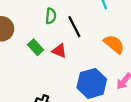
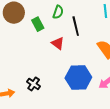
green rectangle: (35, 47) -> (38, 24), moved

